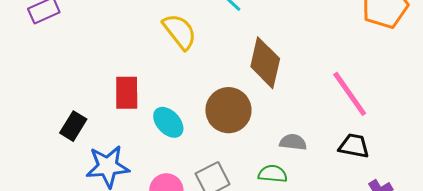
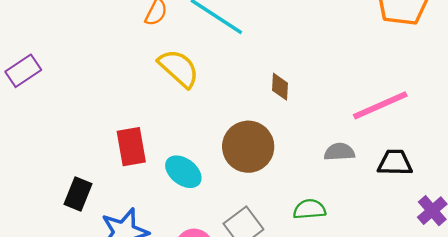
brown diamond: (265, 63) -> (280, 87), size x0.5
pink line: (350, 94) -> (380, 105), turned -69
gray semicircle: (293, 142) -> (339, 152), moved

